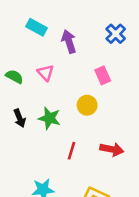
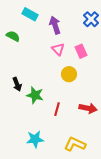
pink triangle: (46, 73) -> (58, 49), moved
green semicircle: (14, 77) -> (13, 36), moved
green star: (49, 118) -> (35, 95), moved

